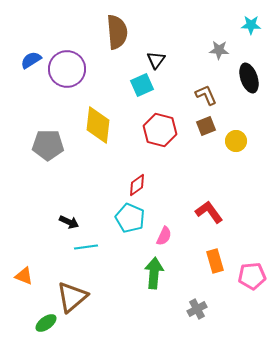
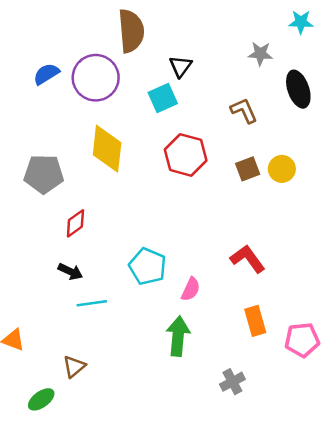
blue semicircle: (31, 60) -> (46, 74), moved
purple circle: (67, 69) -> (96, 78), moved
brown square: (206, 126) -> (248, 169), moved
red diamond: (137, 185) -> (75, 223), moved
brown triangle: (72, 297) -> (74, 366), size x0.6

